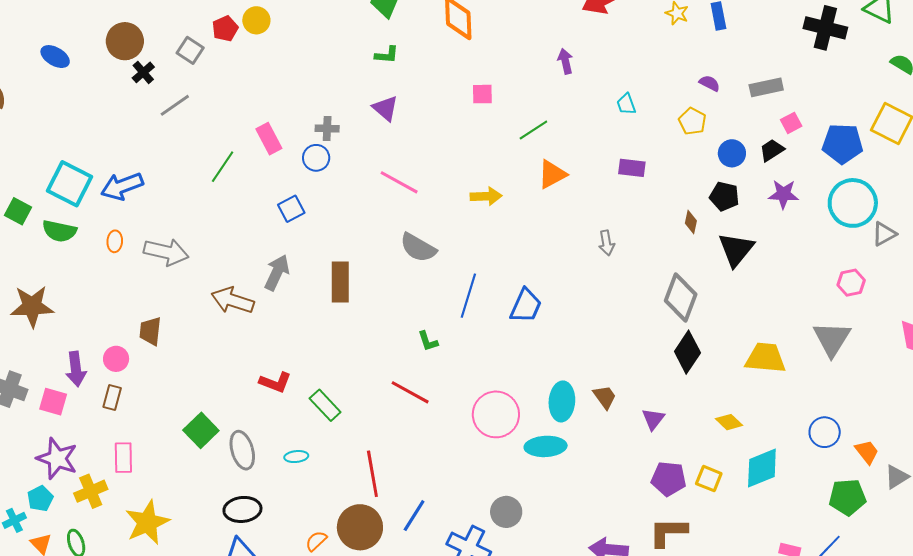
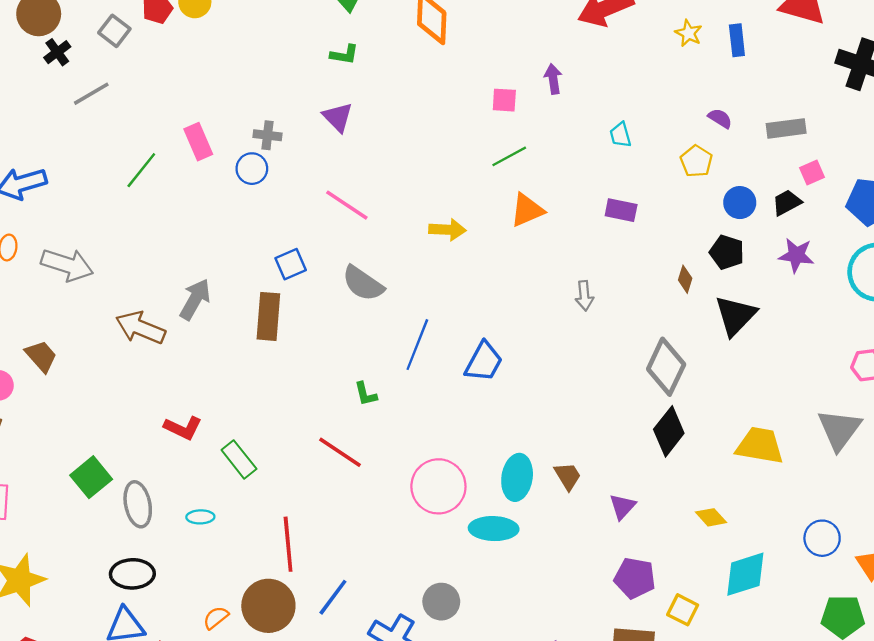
pink square: (482, 94) -> (504, 100), moved
blue square: (291, 209) -> (291, 264), moved
brown trapezoid: (150, 331) -> (41, 356), turned 128
yellow square: (709, 479) -> (683, 610), moved

